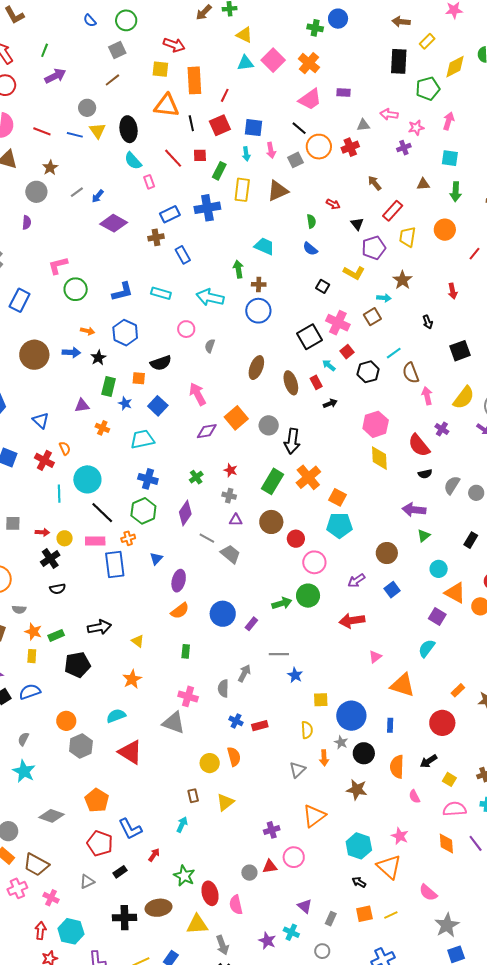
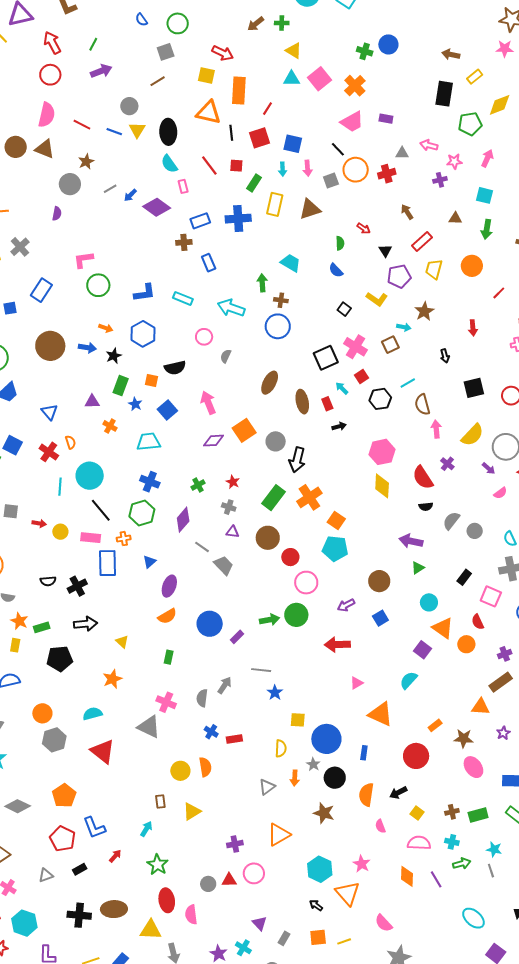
purple diamond: (114, 223) -> (157, 207), moved
black cross: (50, 558) -> (77, 586), moved
green star: (184, 876) -> (158, 865), moved

